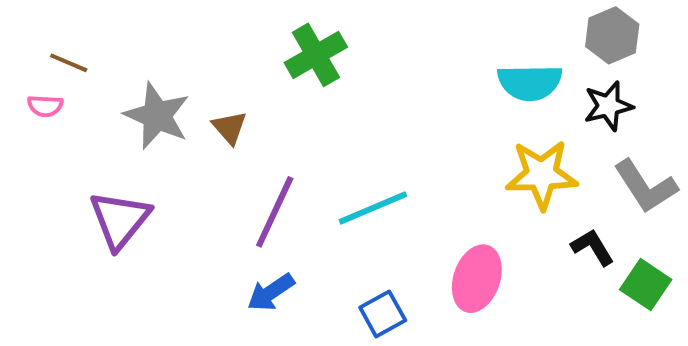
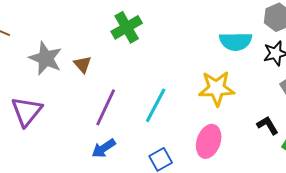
yellow star: (542, 175) -> (217, 88), moved
cyan line: (373, 208) -> (156, 105), turned -39

